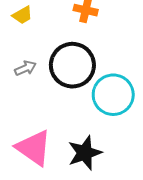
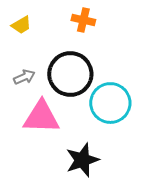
pink triangle: (34, 148) -> (41, 117), moved, turned -33

